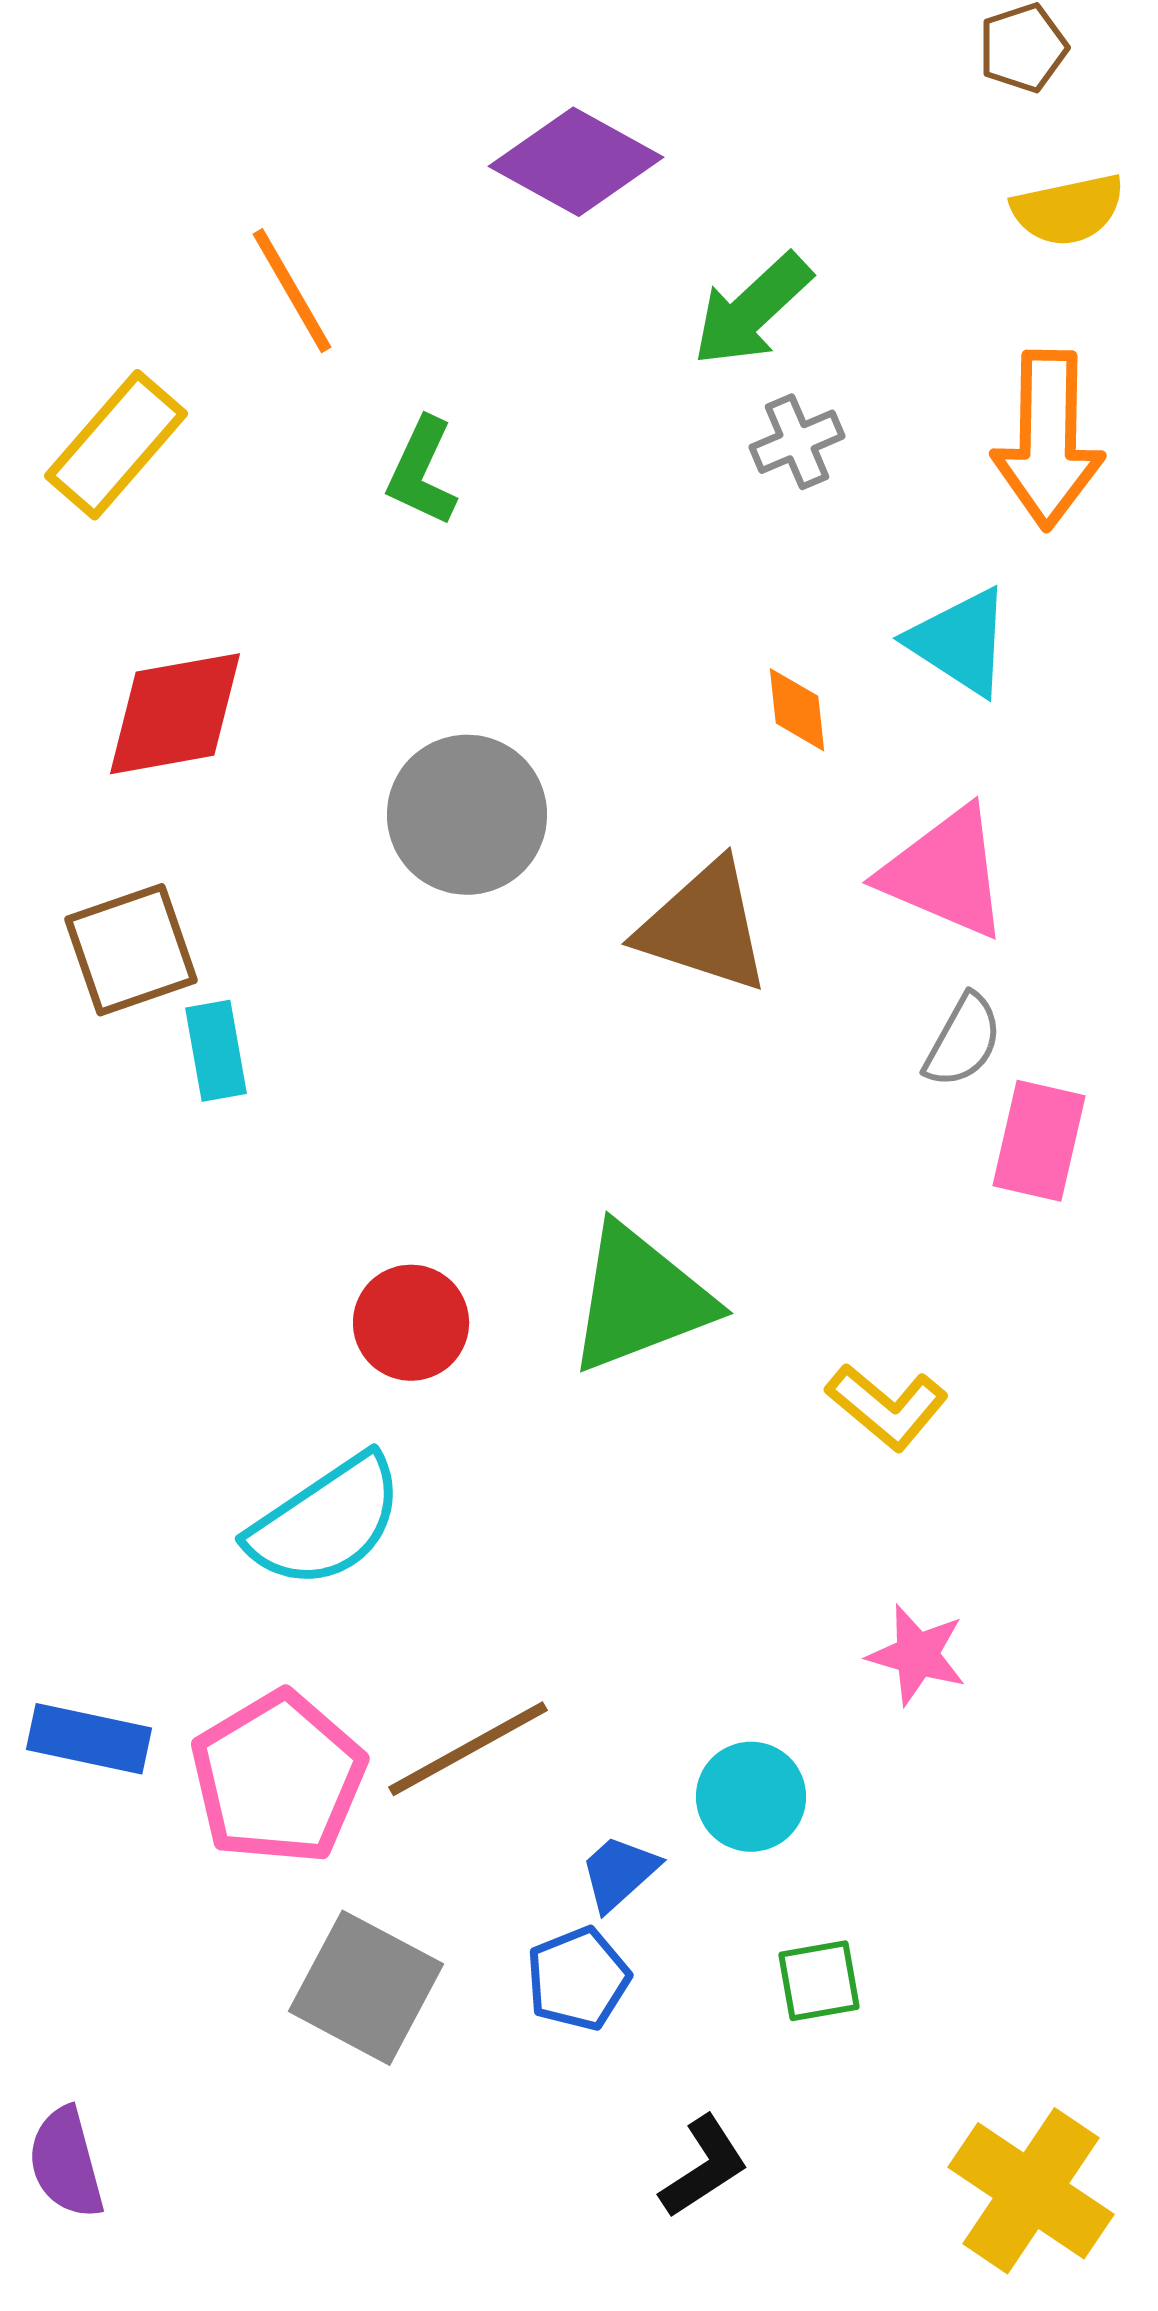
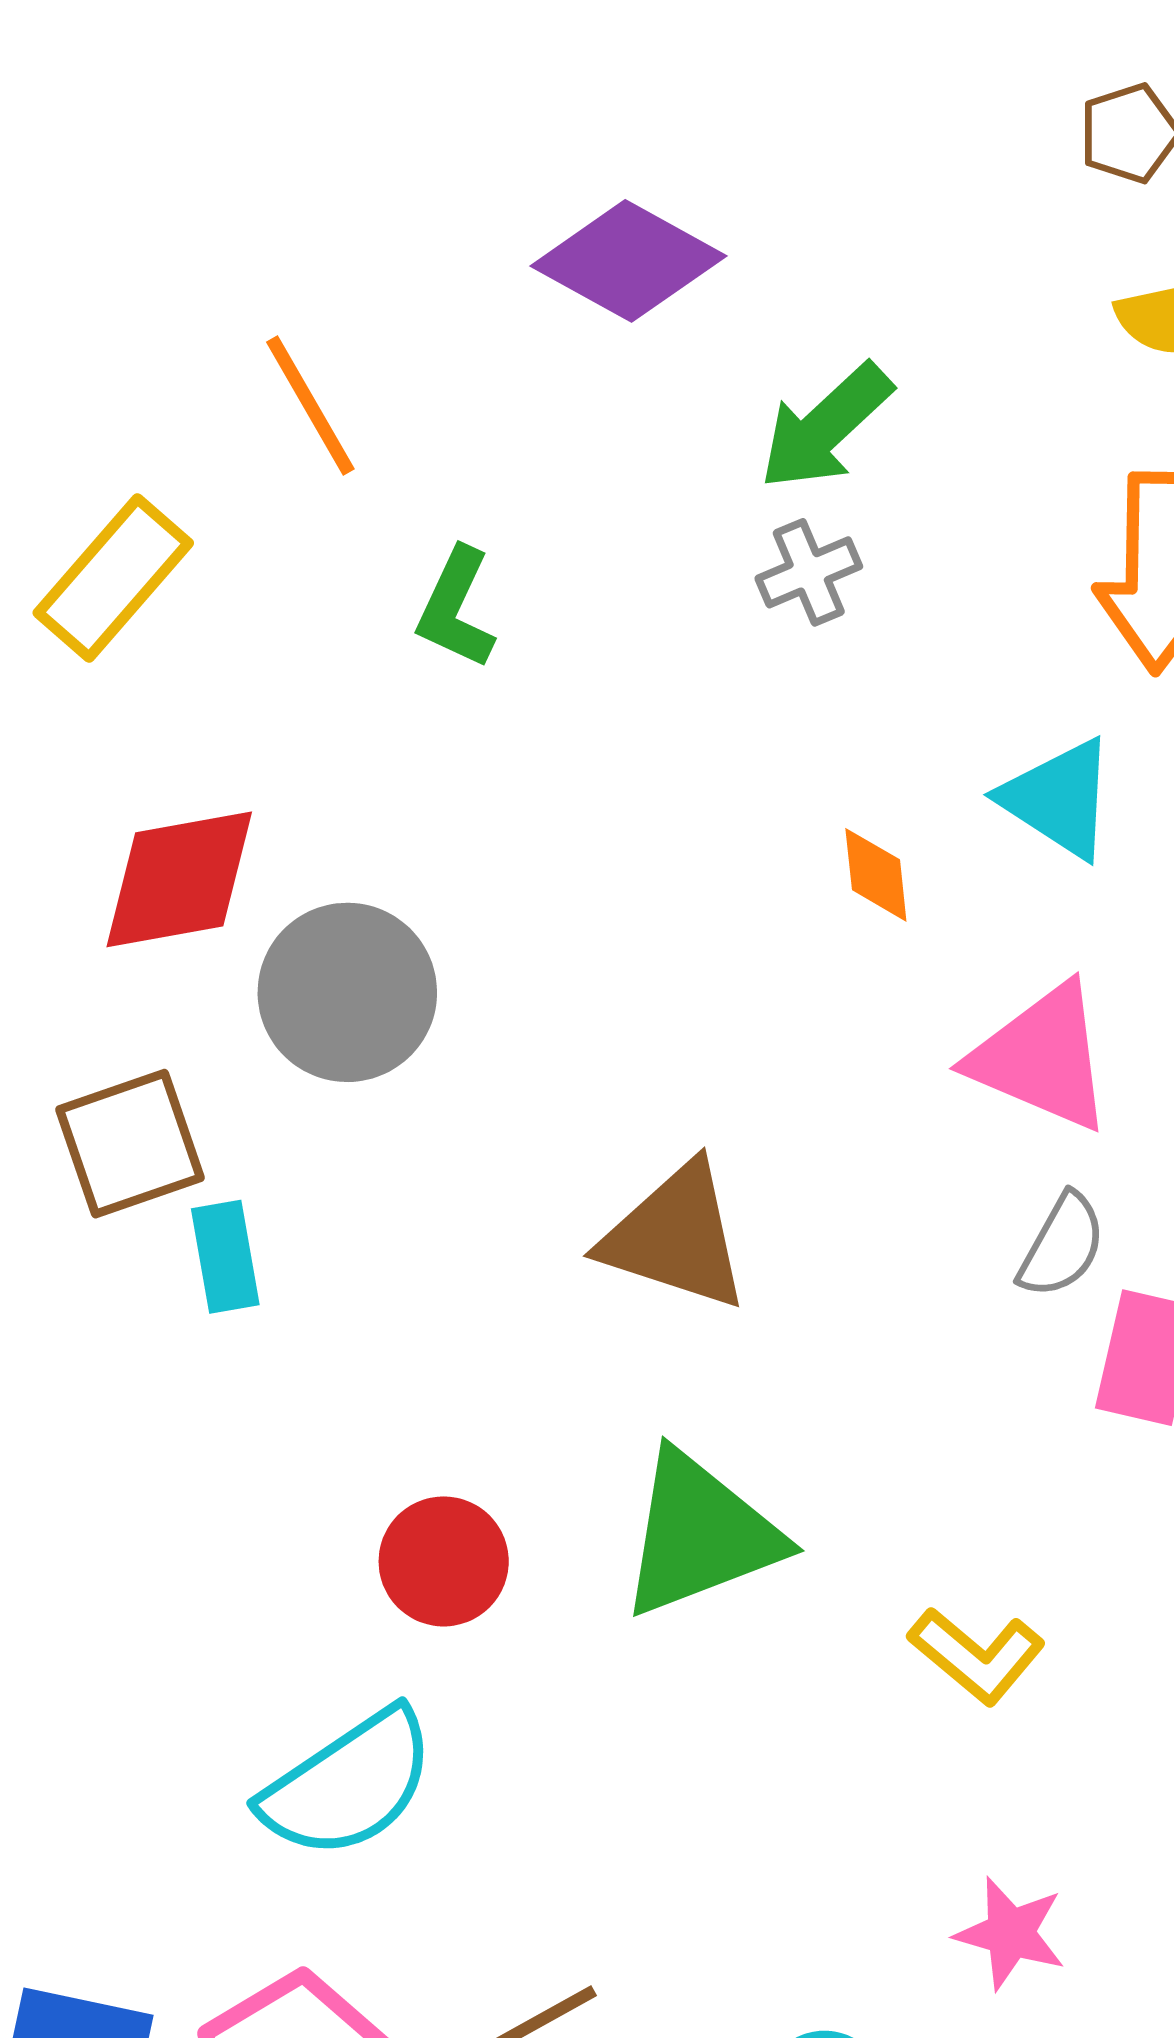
gray cross: (797, 442) -> (809, 572), moved
gray circle: (467, 815) -> (347, 992), moved
brown triangle: (704, 927) -> (675, 1237), moved

